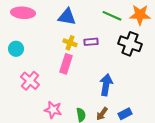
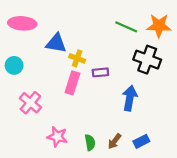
blue triangle: (67, 17) -> (56, 43), moved
purple rectangle: (91, 42) -> (100, 72), moved
blue arrow: (106, 85) -> (130, 98), moved

